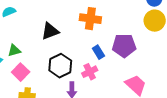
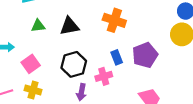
purple pentagon: (124, 46) -> (145, 55), turned -30
green triangle: (14, 50) -> (38, 26), moved

